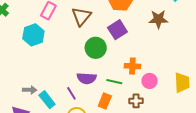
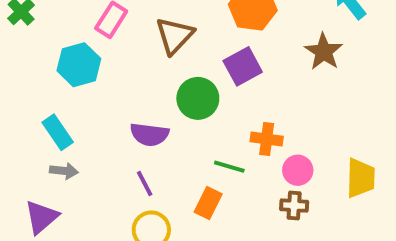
brown star: (158, 19) -> (324, 52), turned 30
purple semicircle: (87, 78) -> (149, 134), moved
cyan rectangle: (47, 100) -> (58, 132), moved
brown cross: (136, 101) -> (294, 206), moved

